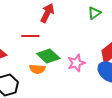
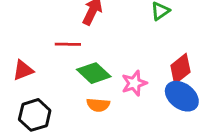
orange semicircle: (37, 69) -> (98, 105), moved

